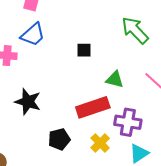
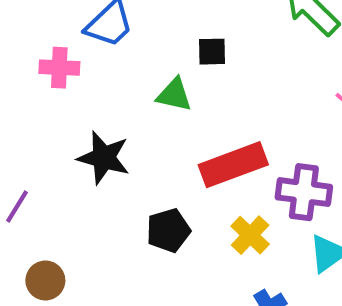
green triangle: (115, 80) -> (174, 95), moved

